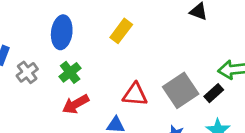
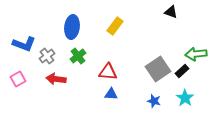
red triangle: (135, 94) -> (108, 72), moved
red arrow: (76, 104) -> (56, 79), moved, turned 36

